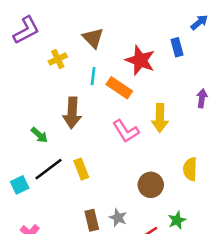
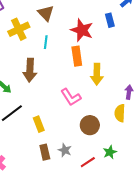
yellow cross: (58, 59) -> (19, 29), size x1.5
orange rectangle: (119, 88) -> (77, 56), moved, turned 48
purple arrow: (202, 98) -> (129, 92), moved
pink L-shape: (126, 131) -> (71, 97), moved
yellow rectangle: (81, 169) -> (39, 124), moved

